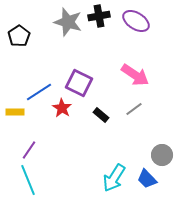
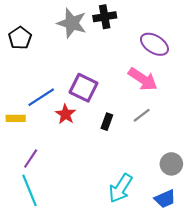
purple ellipse: (136, 21) -> (154, 44), moved
black rectangle: (101, 115) -> (107, 122), turned 70
blue trapezoid: (147, 179) -> (165, 199), moved, turned -70

